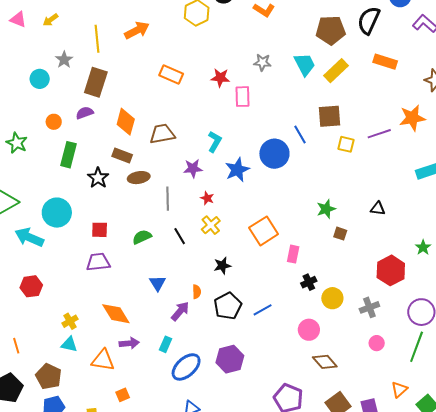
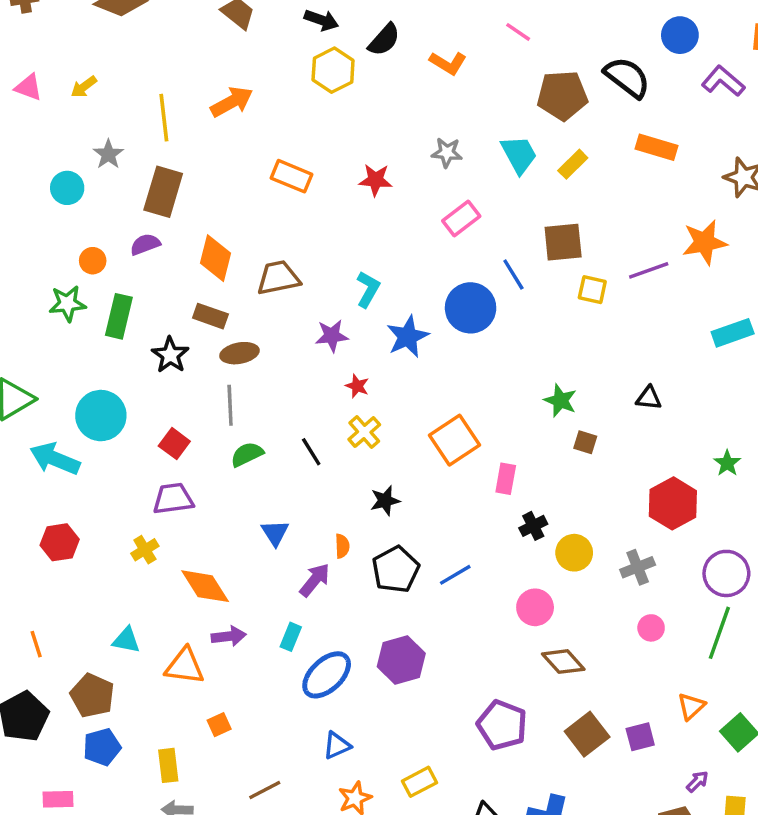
black semicircle: (369, 20) -> (627, 77), turned 104
yellow rectangle: (336, 71) -> (573, 164), size x0.7
pink rectangle: (242, 97) -> (461, 219), moved, turned 55
green star: (17, 143) -> (67, 304), moved, turned -30
gray line: (168, 199) -> (230, 405), moved
green star: (326, 209) -> (560, 401), turned -30
red square: (100, 230) -> (174, 444), turned 36
yellow cross: (70, 321) -> (145, 550), moved

